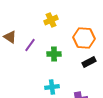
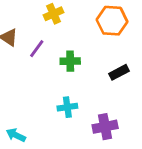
yellow cross: (51, 20) -> (53, 14), moved
orange hexagon: (84, 38) -> (112, 21), moved

